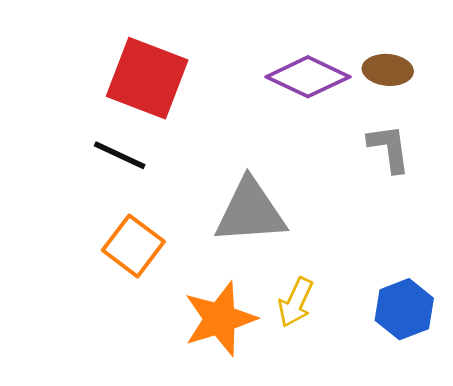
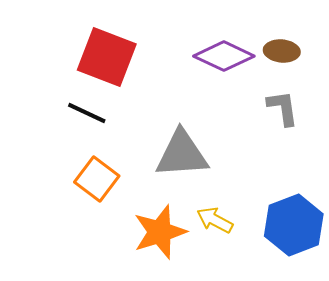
yellow arrow: (296, 302) -> (215, 220), turned 93
blue hexagon: (404, 309) -> (294, 225), size x1.4

